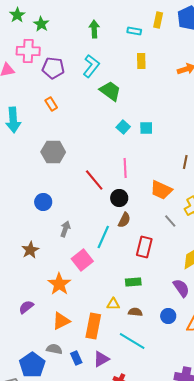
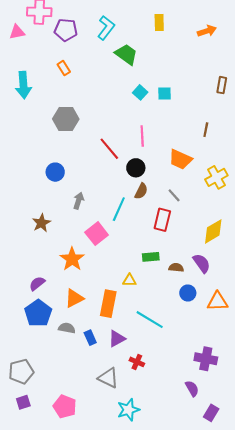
gray line: (170, 221) -> (174, 195), moved
brown semicircle: (135, 312) -> (176, 268), moved
blue pentagon: (32, 365) -> (38, 313), moved

